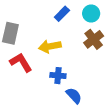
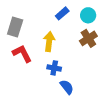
yellow arrow: (50, 46) -> (49, 42), turned 102

